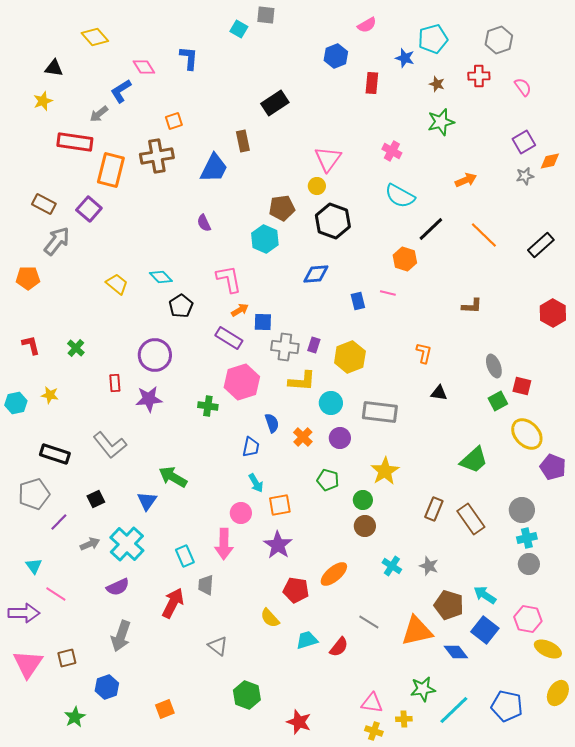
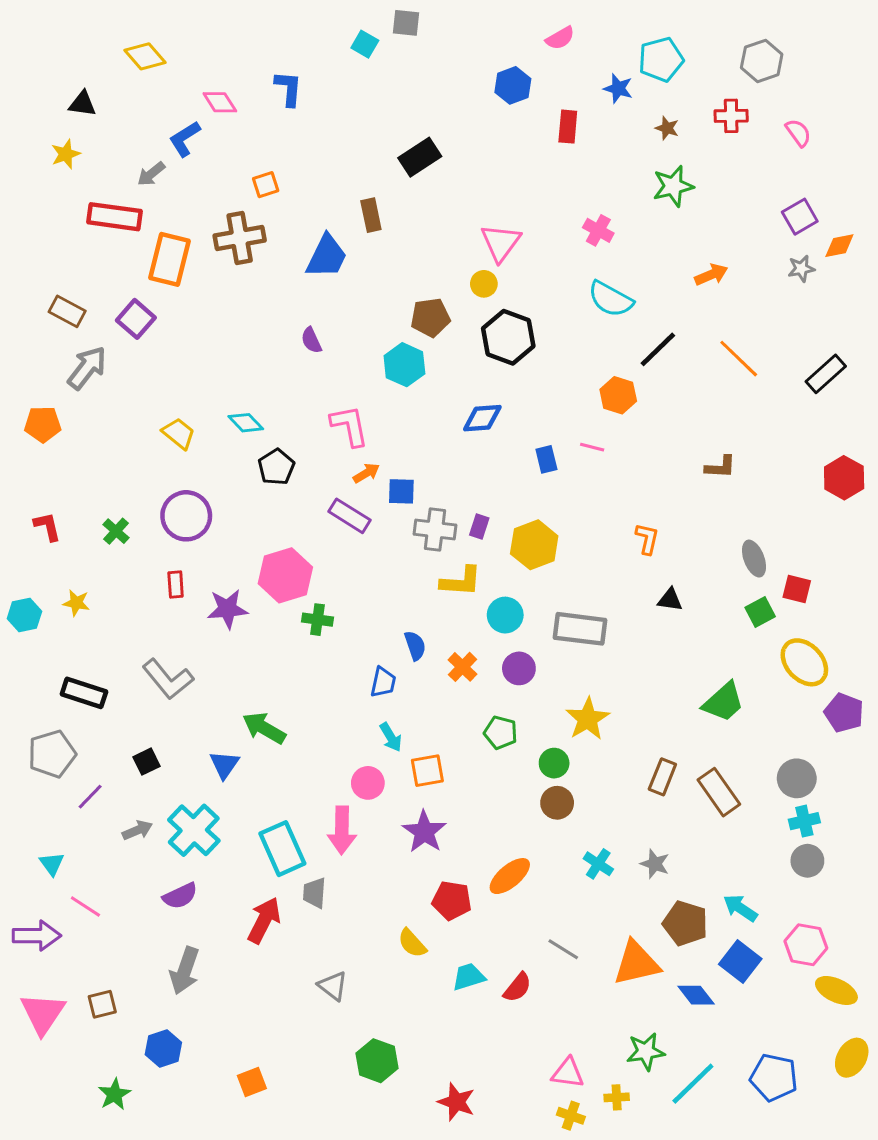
purple circle: (155, 355) -> (186, 516), moved
pink hexagon: (242, 382) -> (285, 575), moved
cyan rectangle: (185, 556) -> (282, 849), size x1.6

